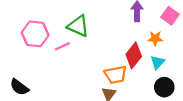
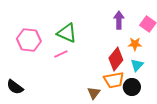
pink line: (62, 46) -> (61, 54), moved
orange trapezoid: (116, 75) -> (114, 80), moved
black circle: (164, 87) -> (132, 87), moved

